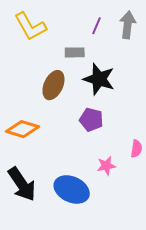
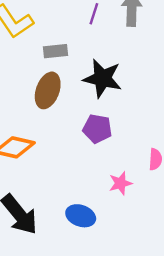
gray rectangle: (75, 52) -> (55, 51), moved
blue ellipse: (72, 189) -> (81, 216), size x0.7

